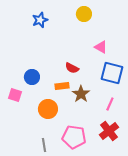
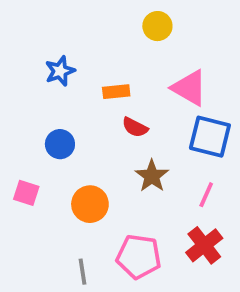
blue star: (40, 20) -> (60, 71), moved
pink triangle: (101, 47) -> (189, 88), size x1.5
orange rectangle: (62, 86) -> (116, 92), moved
pink square: (15, 95) -> (26, 193), moved

